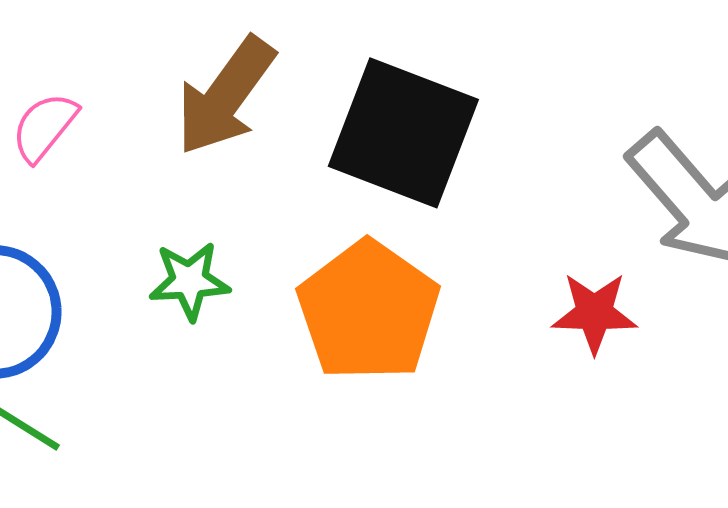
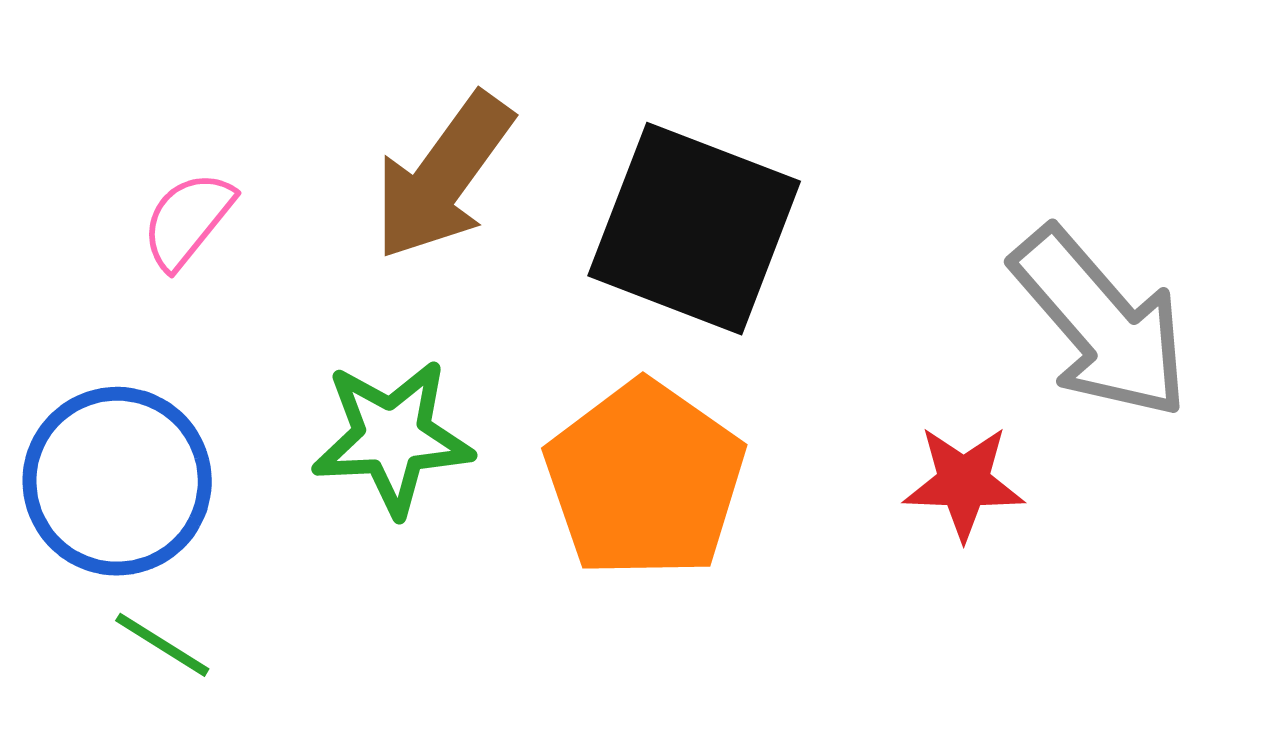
green star: (189, 281) -> (392, 437), size x1.4

